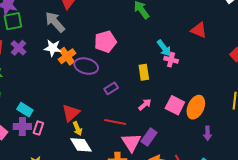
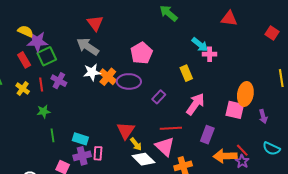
pink arrow: (145, 105) -> (195, 104), size x1.6
pink square: (175, 105) -> (235, 110), moved
pink triangle: (131, 142) -> (165, 147), moved

